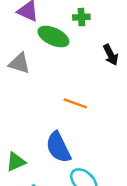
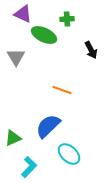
gray triangle: (19, 63) -> (16, 57), turned 42
blue semicircle: (58, 147) -> (48, 126), turned 72

